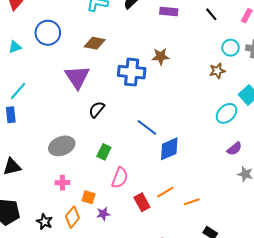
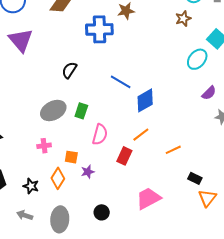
purple triangle: (77, 77) -> (21, 40), moved
gray ellipse: (62, 146) -> (53, 110), moved
orange line: (165, 192) -> (141, 135), moved
red rectangle: (142, 202) -> (124, 156), turned 60

